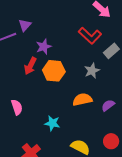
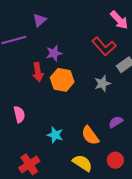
purple triangle: (25, 25) -> (40, 20), moved
red arrow: (30, 66) -> (38, 72), turned -42
orange semicircle: (82, 100) -> (90, 135), moved, turned -120

